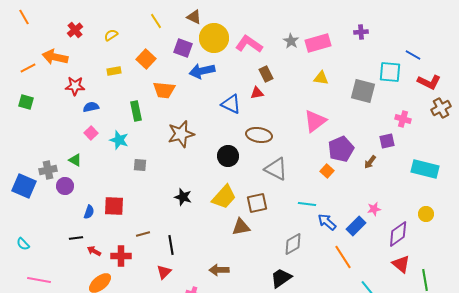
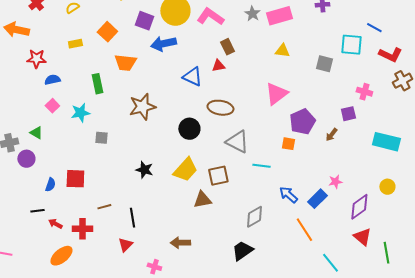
gray square: (363, 91) -> (324, 64), size x0.7
cyan star: (119, 140) -> (80, 113), turned -30
orange square: (327, 171) -> (288, 144), turned -32
cyan line: (307, 204) -> (261, 166), moved

